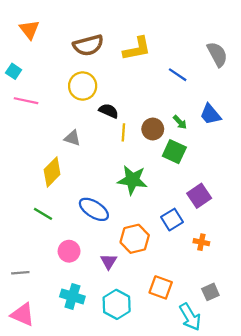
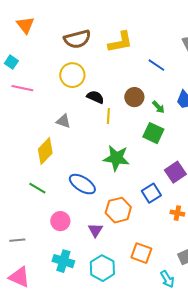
brown circle: (153, 129) -> (134, 97), moved
cyan arrow: (190, 317) -> (167, 279), size x0.7

